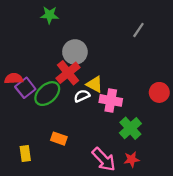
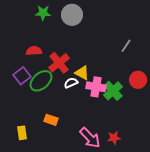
gray line: (138, 30) -> (126, 46), moved
gray circle: (75, 52) -> (72, 15), moved
red semicircle: (14, 79) -> (34, 51), moved
green cross: (130, 128) -> (113, 91), moved

